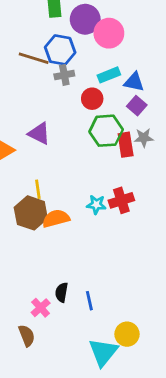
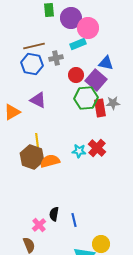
blue hexagon: (60, 50) -> (32, 64), moved
brown line: (34, 58) -> (34, 46), turned -30
cyan rectangle: (109, 75) -> (78, 44), moved
purple square: (137, 106) -> (96, 80), moved, size x1.5
red cross: (121, 200) -> (97, 148), turned -30

